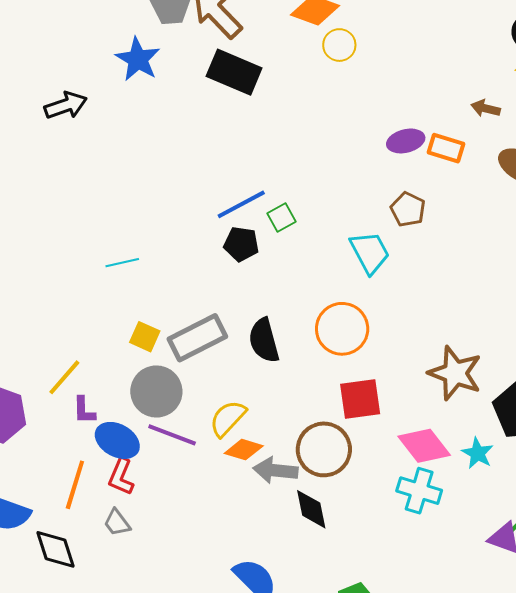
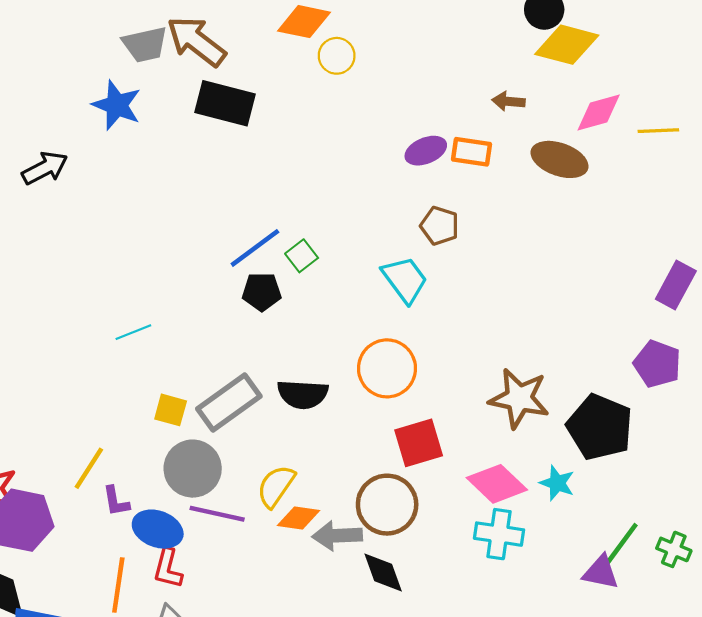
black semicircle: (264, 340) -> (303, 394), turned -63

